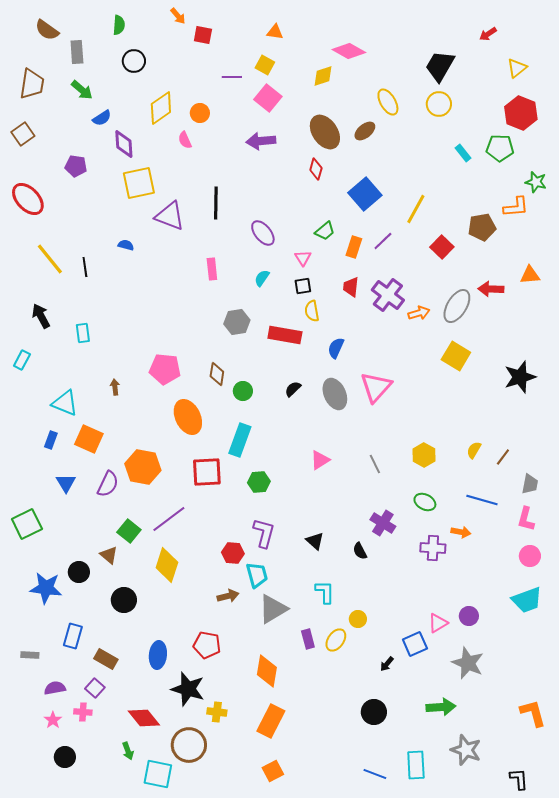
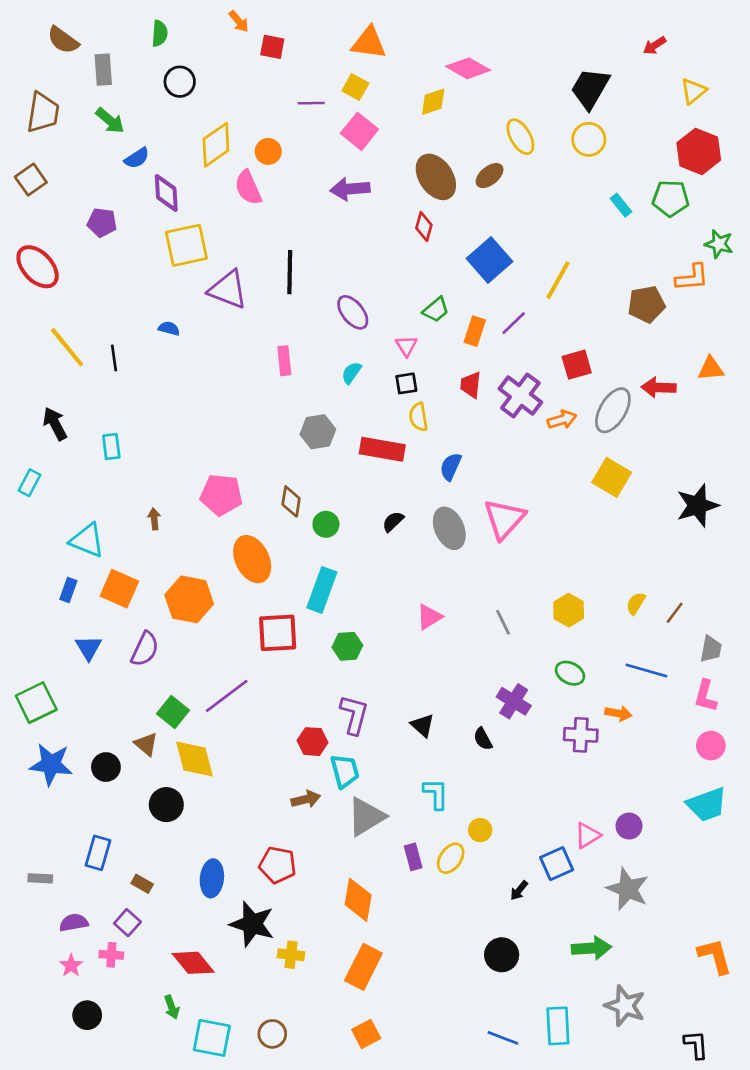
orange triangle: (275, 32) -> (369, 43), size x1.6
pink semicircle: (185, 140) -> (248, 188), size x1.5
red square: (442, 247) -> (577, 365), moved, turned 30
orange hexagon: (143, 467) -> (189, 599), moved
yellow diamond: (167, 565) -> (194, 759), moved, turned -32
blue star: (46, 588) -> (51, 764), moved
brown rectangle: (106, 659) -> (142, 884), size x0.7
brown circle: (189, 745) -> (272, 1034), moved, size x0.6

